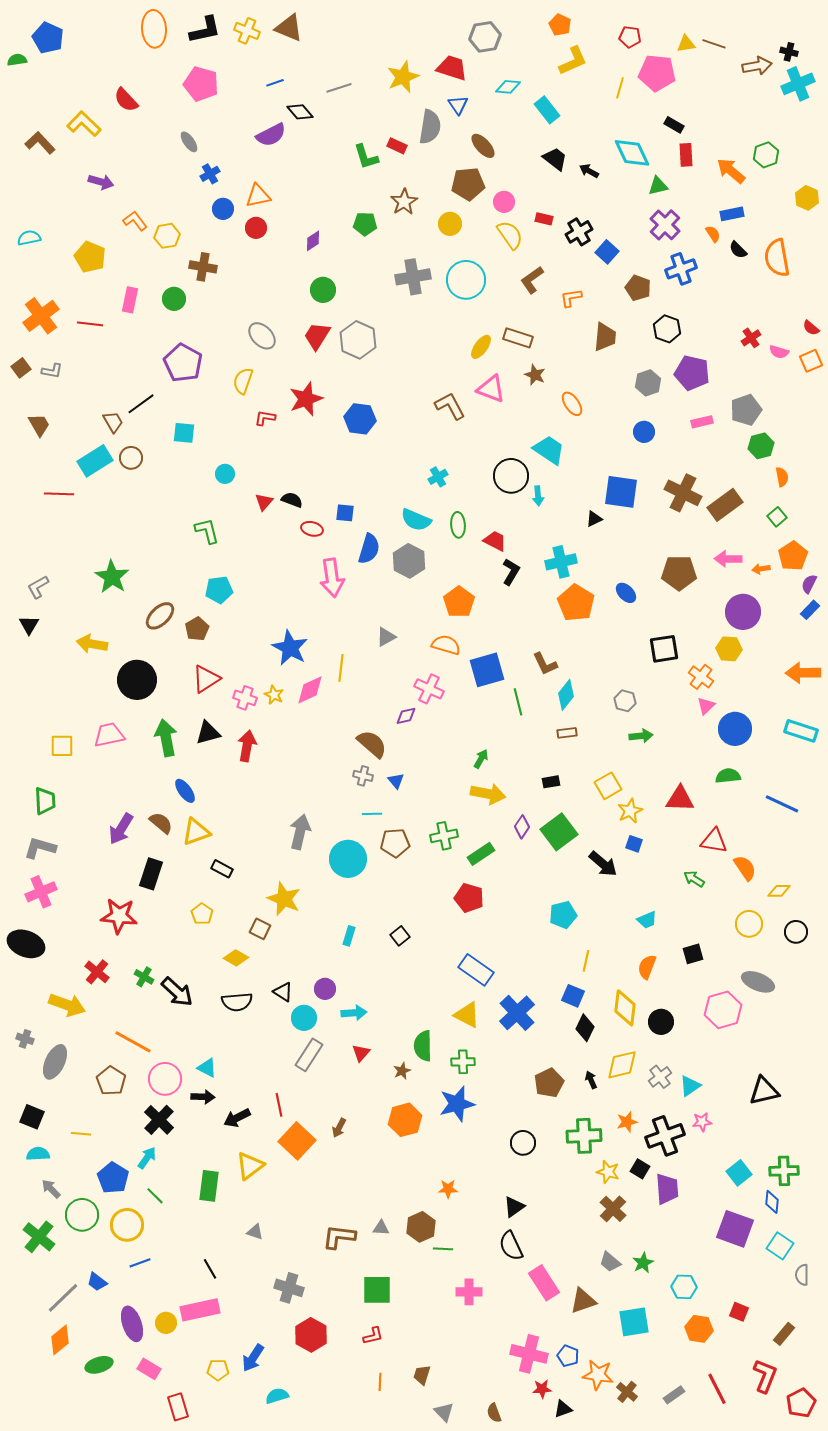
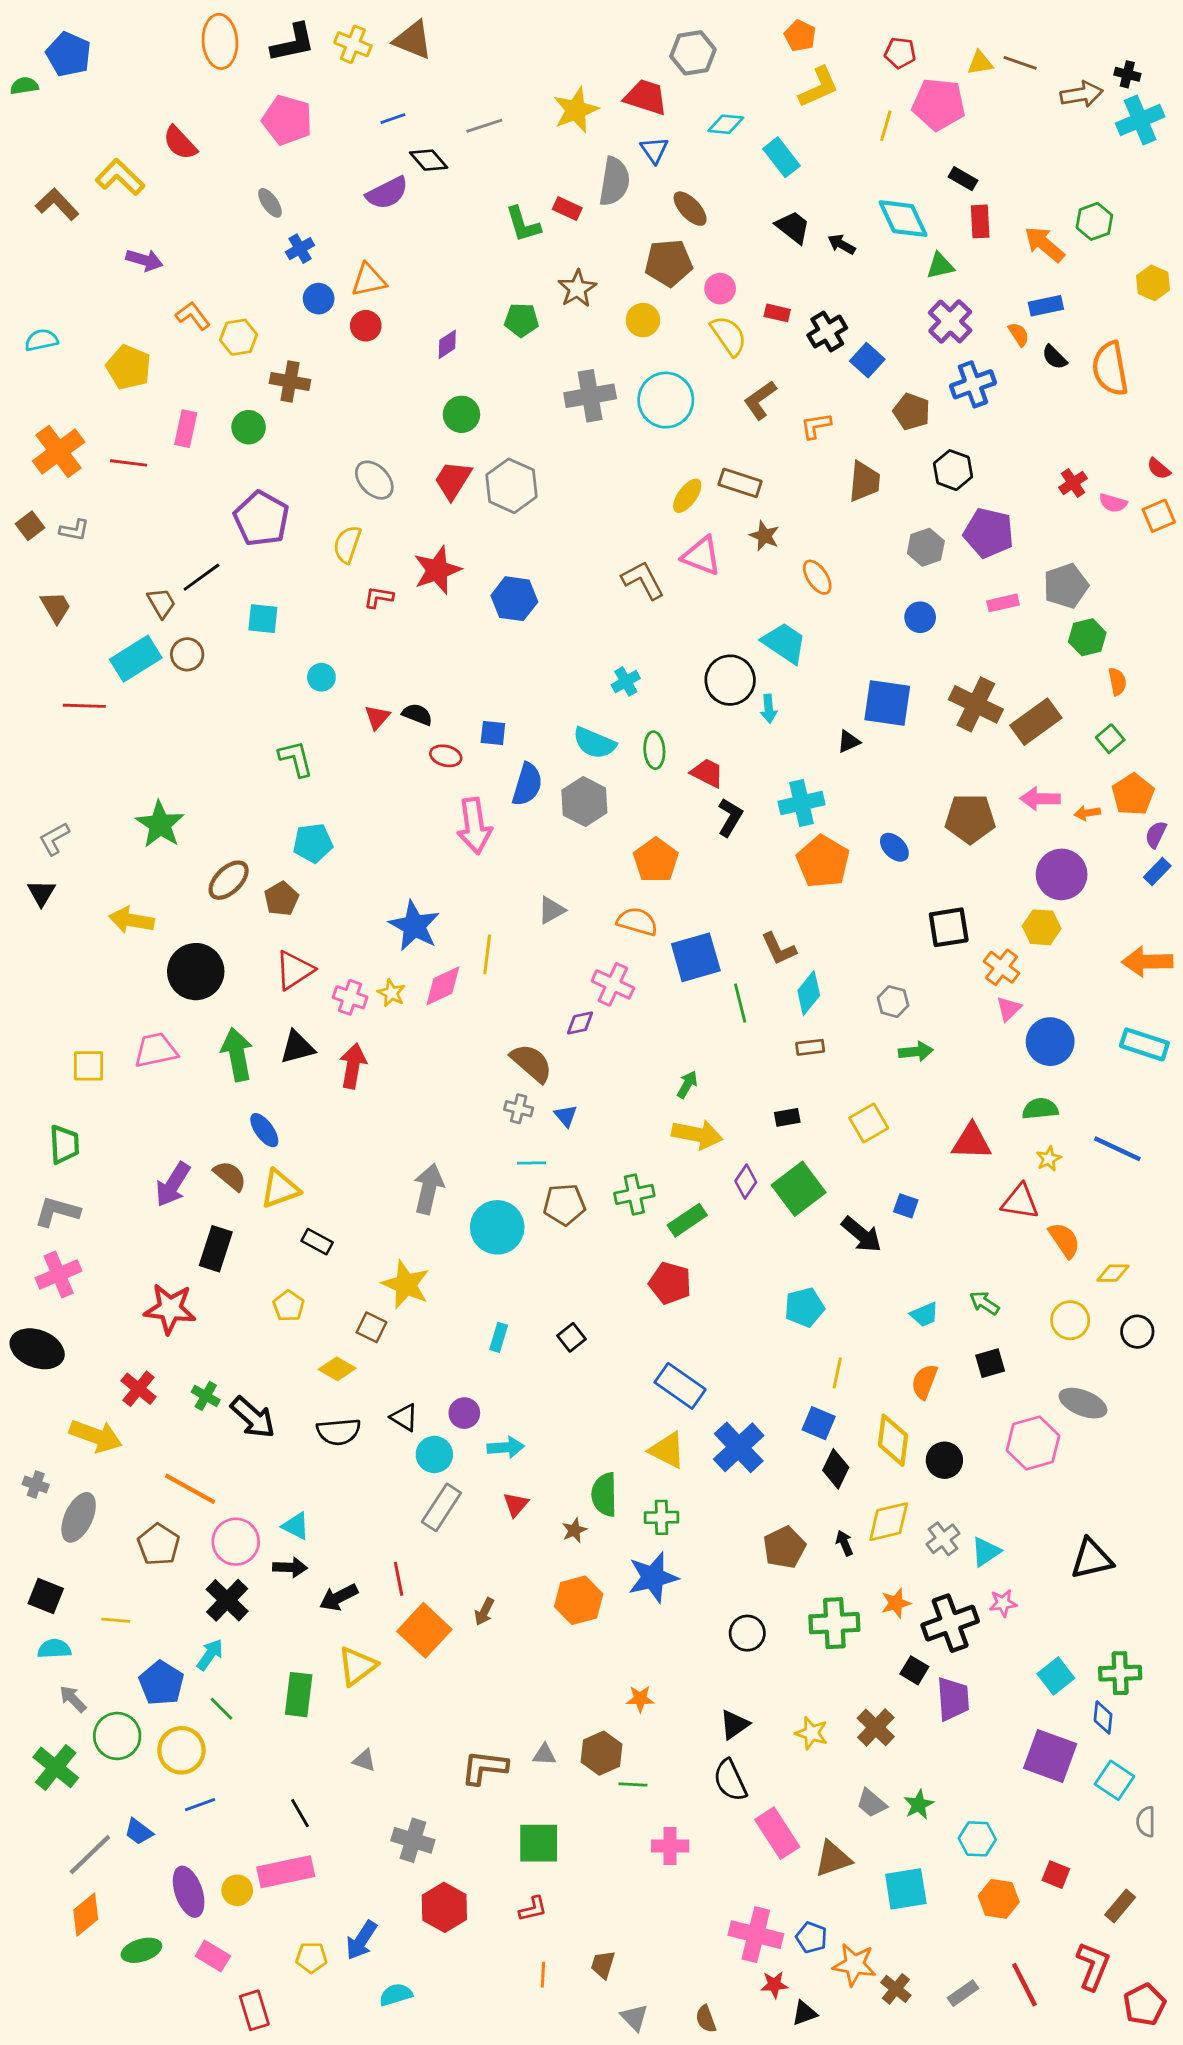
yellow star: (630, 811) -> (1049, 1159), moved, size x0.7
green arrow: (694, 879) -> (984, 1303), moved
yellow star: (608, 1172) -> (812, 1733), moved

